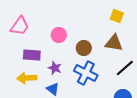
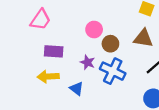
pink circle: (59, 35) -> (94, 30), moved
purple star: (55, 68) -> (88, 62), moved

